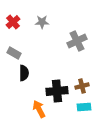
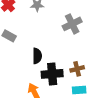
black semicircle: (24, 73) -> (37, 56), moved

